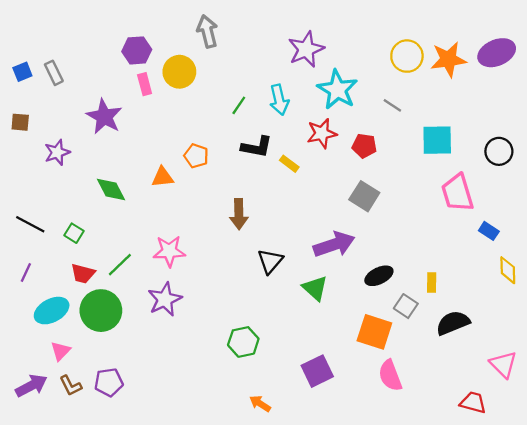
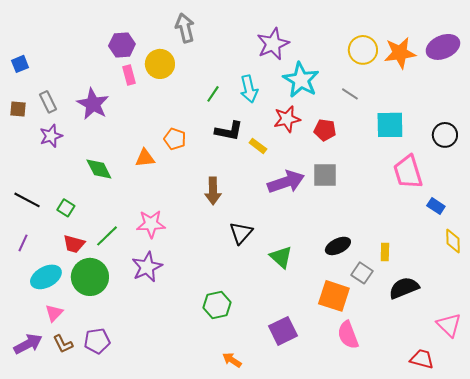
gray rectangle: (54, 73) -> (48, 102), moved
gray square: (364, 196) -> (325, 175), turned -32
purple arrow: (334, 244) -> (286, 182), moved

